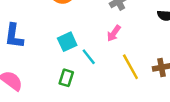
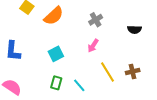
cyan line: (89, 57) -> (79, 85), moved

